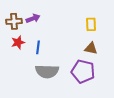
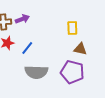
yellow rectangle: (91, 24) -> (72, 28), moved
blue line: (38, 47) -> (27, 48), turned 32

